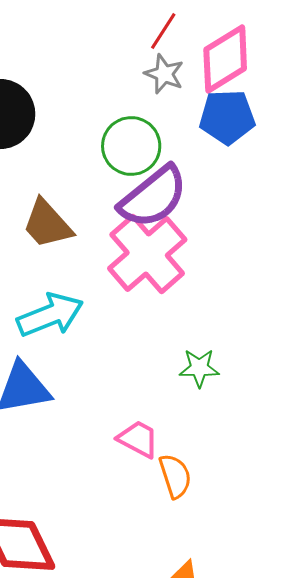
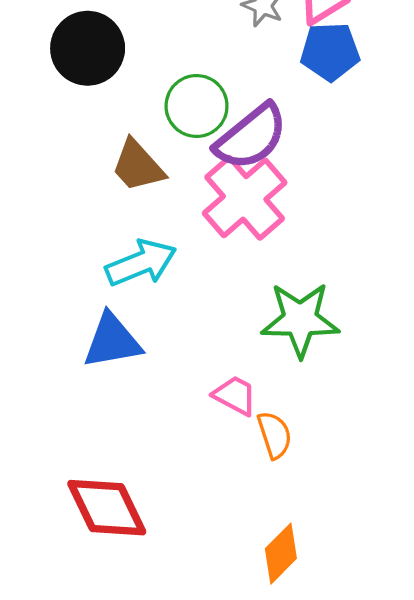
green circle: (131, 146) -> (197, 106), moved
green star: (199, 368) -> (300, 320), size x1.8

